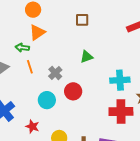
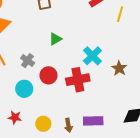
cyan cross: (120, 80) -> (92, 56), turned -30
red cross: (121, 111) -> (78, 80), moved

